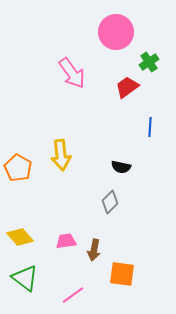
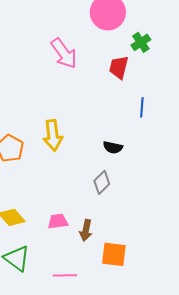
red trapezoid: (127, 87) -> (119, 67), turned -40
pink line: (73, 295) -> (65, 275), turned 35

